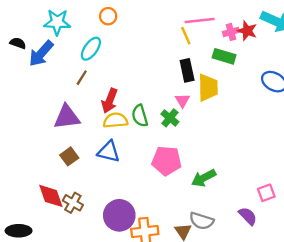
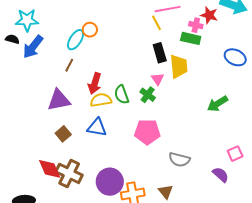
orange circle: (108, 16) -> (90, 30), moved
cyan star: (57, 22) -> (27, 20), moved
pink cross: (231, 32) -> (196, 25), moved, turned 32
green arrow: (204, 178) -> (217, 104), moved
brown cross: (73, 203) -> (69, 174), size x1.5
gray semicircle: (202, 221) -> (179, 160), moved

